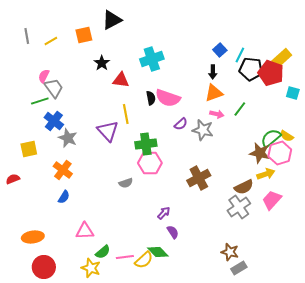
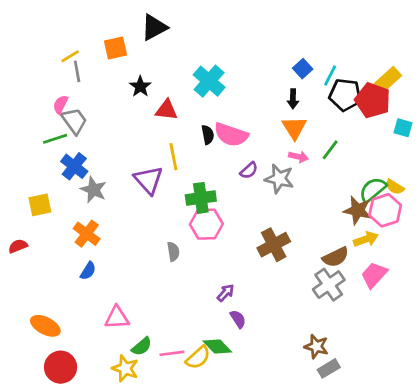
gray line: (27, 36) -> (77, 71), moved
cyan cross: (152, 59) -> (209, 81), turned -30
orange triangle: (214, 93) -> (294, 128), turned -42
gray semicircle: (126, 183) -> (173, 252), turned -80
orange ellipse: (33, 237) -> (45, 326), turned 35

